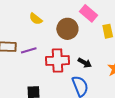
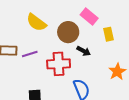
yellow semicircle: (36, 19) -> (36, 22), size x1.5
black arrow: (85, 63) -> (84, 51), moved

